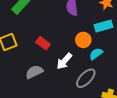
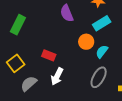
white arrow: (64, 61) -> (57, 76), moved
gray semicircle: (34, 72) -> (29, 84), moved

